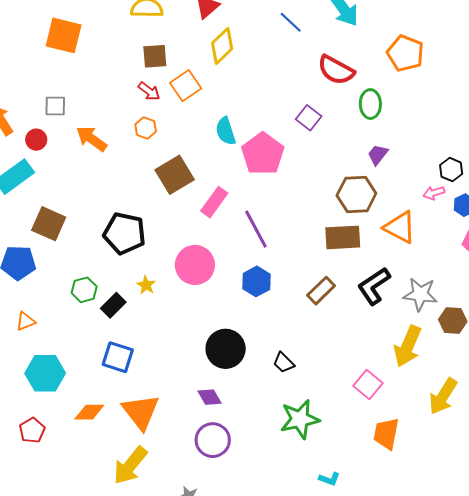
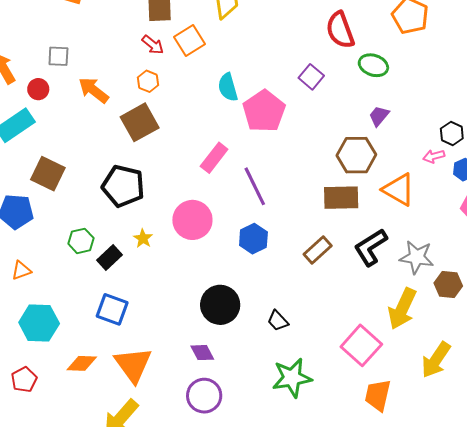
red semicircle: (336, 70) -> (340, 30), turned 39
green ellipse: (370, 104) -> (373, 65), turned -72
brown square: (175, 175) -> (140, 122), moved
pink square: (368, 384) -> (361, 345), size x1.4

